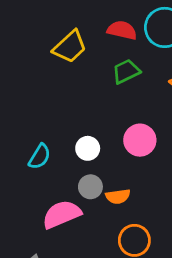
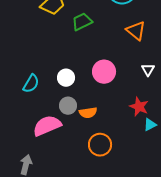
green trapezoid: (126, 71) -> (82, 22), moved

